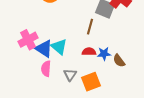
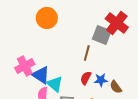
cyan triangle: (59, 47) -> (55, 84), moved
red semicircle: (89, 52) -> (86, 78), turned -64

